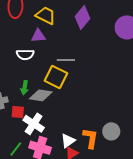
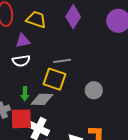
purple triangle: (38, 36) -> (23, 41), moved
red square: (18, 112) -> (21, 119), size x1.6
gray circle: (111, 131) -> (94, 90), moved

